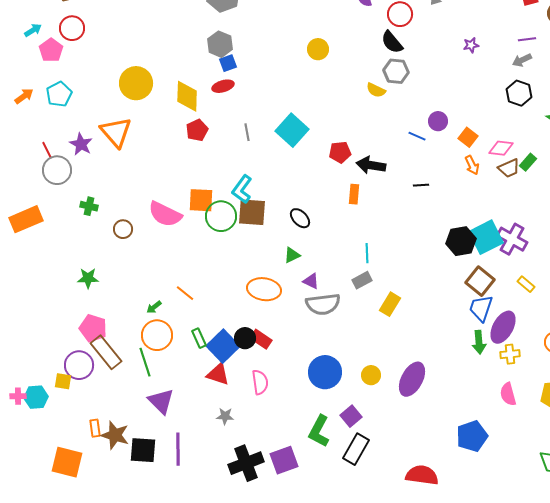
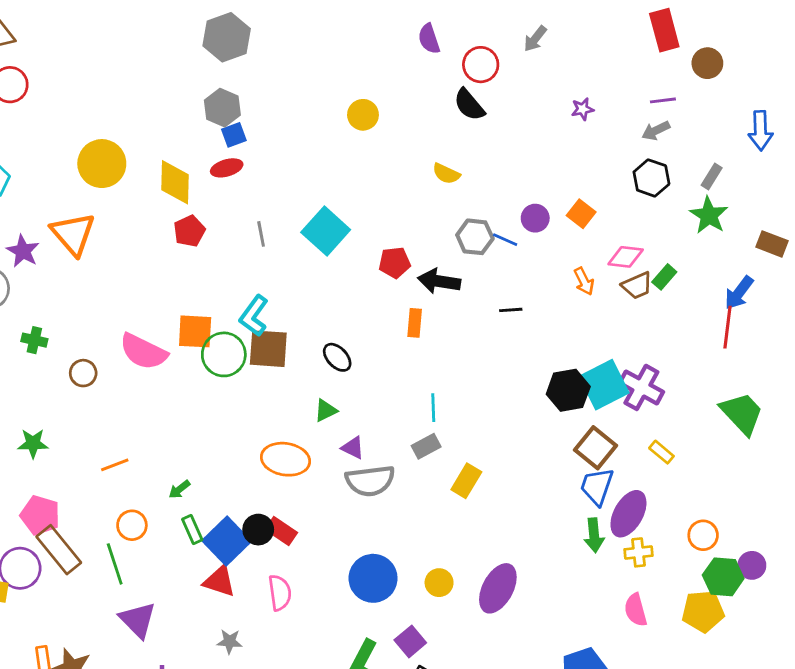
gray hexagon: (396, 71) -> (475, 237), moved
orange square: (468, 137) -> (581, 214), moved
orange line: (185, 293) -> (115, 465), moved, turned -60
green arrow: (154, 307) -> (179, 489), moved
orange circle: (157, 335) -> (132, 525), size x0.7

